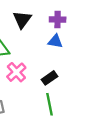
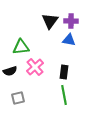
black triangle: (22, 20) -> (50, 21), moved
black rectangle: (50, 78) -> (64, 72), turned -48

